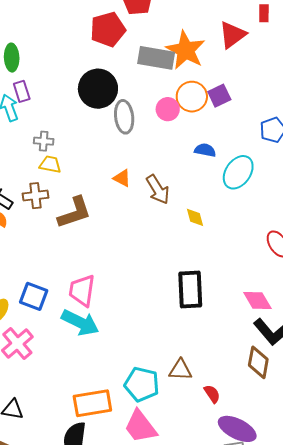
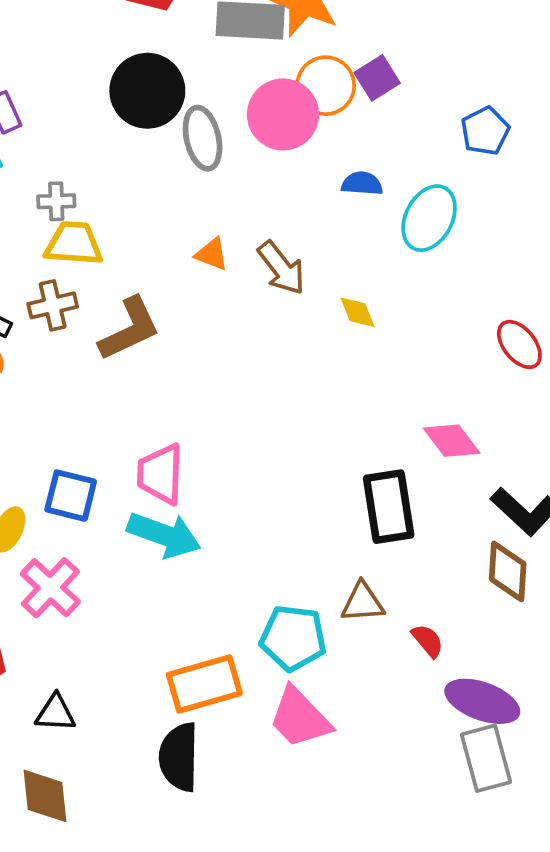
pink circle: (168, 109) -> (283, 114), size x1.6
yellow trapezoid: (50, 164) -> (74, 244), size x1.4
black rectangle: (190, 289) -> (389, 507), moved
pink diamond: (257, 301) -> (452, 441), moved

